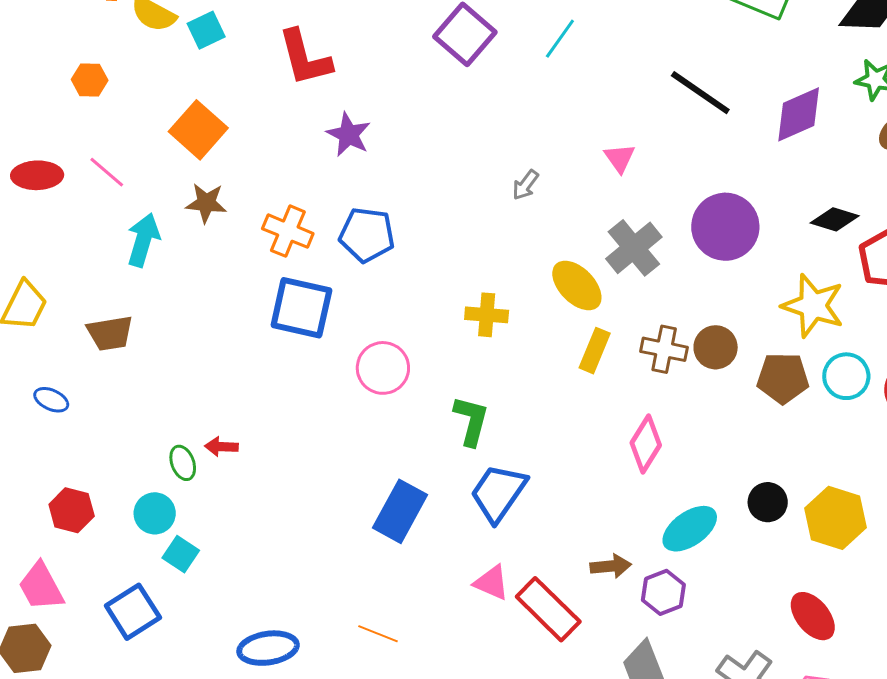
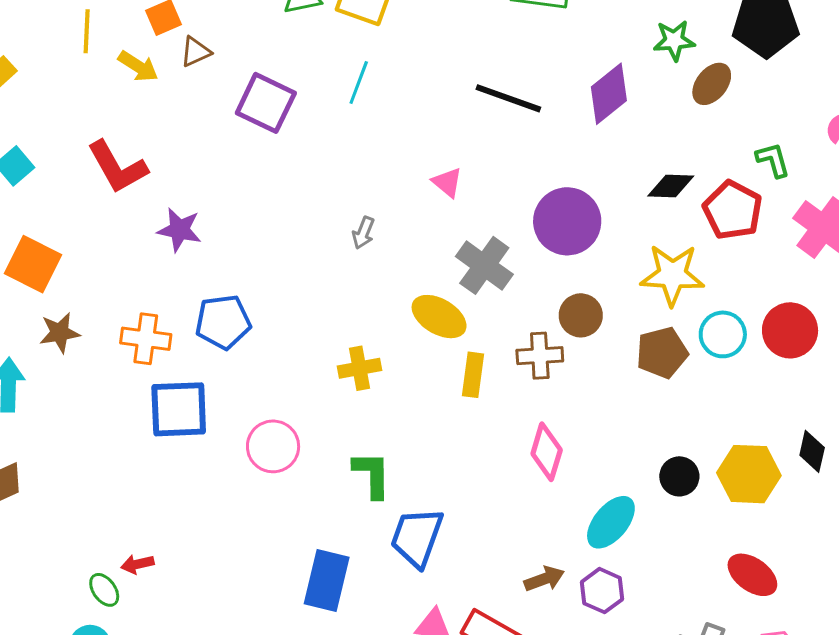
brown circle: (716, 347) -> (581, 315), moved

